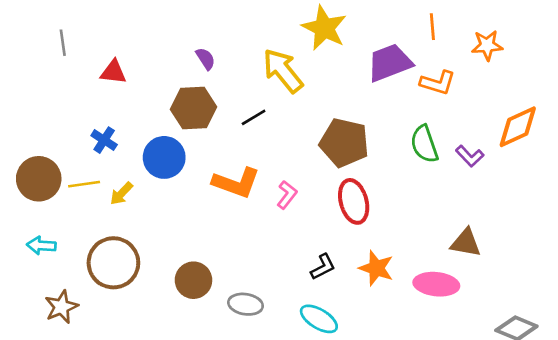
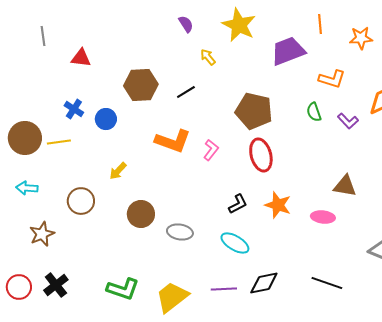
purple semicircle: (206, 59) -> (186, 24), moved
yellow arrow: (283, 71) -> (208, 57), size x0.5
orange L-shape: (438, 83) -> (332, 79), moved
green semicircle: (424, 144) -> (314, 112), size x0.7
blue circle: (164, 157) -> (106, 119), moved, size x0.7
yellow arrow: (121, 193) -> (118, 171), moved
brown circle: (113, 263) -> (81, 201), size x0.7
pink ellipse: (436, 284) -> (323, 217), size x0.7

